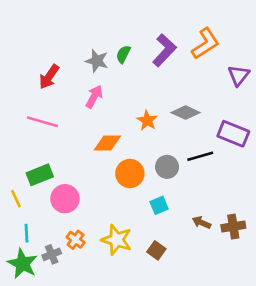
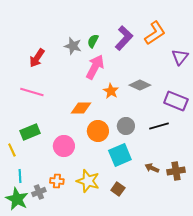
pink arrow: (94, 97) -> (95, 67), moved, size x1.4
black line: (200, 156) -> (159, 126), moved
pink circle: (65, 199) -> (64, 146), moved
cyan square: (159, 205) -> (120, 155), size x1.6
orange cross: (76, 240) -> (57, 181), turned -32

